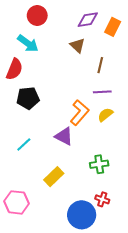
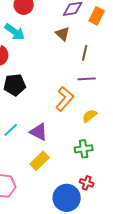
yellow semicircle: (105, 115) -> (90, 116), moved
purple triangle: (64, 136) -> (39, 132), moved

